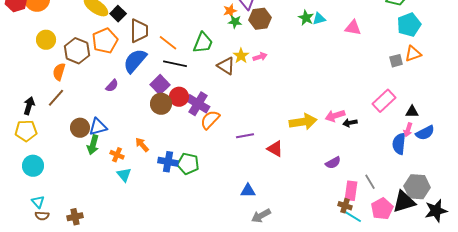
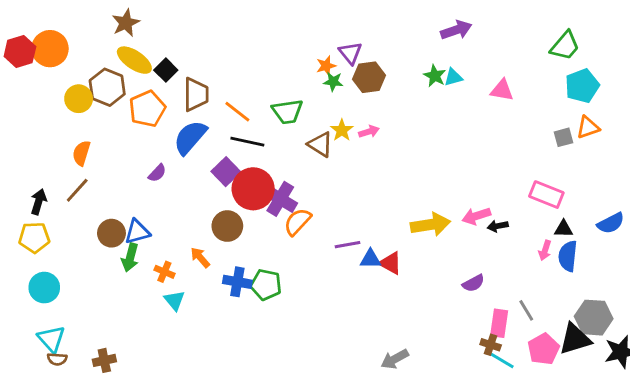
yellow circle: (46, 40) -> (79, 99), moved
green trapezoid: (203, 43) -> (287, 112), turned 60
brown hexagon: (77, 51) -> (107, 87), moved
red circle: (179, 97) -> (253, 189), size x1.5
pink rectangle: (384, 101) -> (546, 195), turned 65
brown circle: (161, 104) -> (227, 226), moved
black triangle: (412, 112) -> (564, 229), moved
pink arrow: (408, 130) -> (545, 250), moved
blue semicircle: (425, 133) -> (611, 223), moved
blue triangle: (248, 191) -> (370, 259), moved
cyan triangle: (38, 202) -> (51, 339), size x1.5
gray arrow: (261, 216) -> (395, 359), moved

